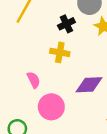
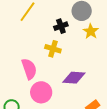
pink semicircle: (34, 80) -> (29, 69), size x1.5

